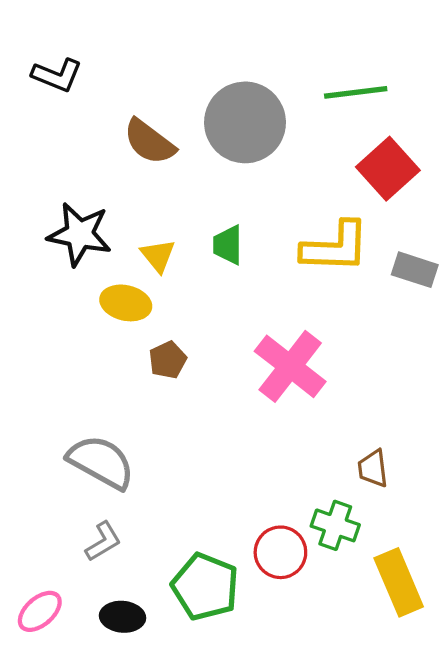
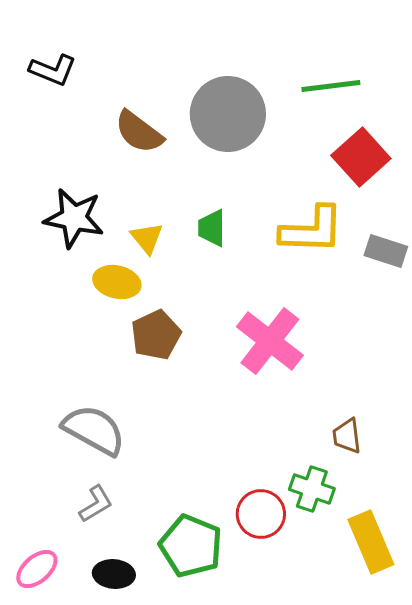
brown pentagon: (168, 360) -> (156, 335), size x1.4

